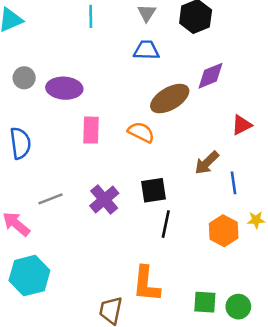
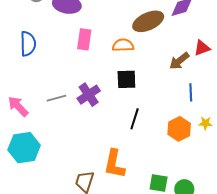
orange semicircle: (141, 132) -> (123, 45), turned -35
brown arrow: (207, 163) -> (179, 61), moved
black square: (153, 190) -> (126, 79), moved
gray line: (50, 199) -> (56, 98), moved

